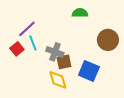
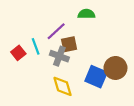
purple line: (27, 29) -> (56, 31), moved
brown circle: (108, 40) -> (115, 68), moved
brown square: (64, 62) -> (69, 44), moved

